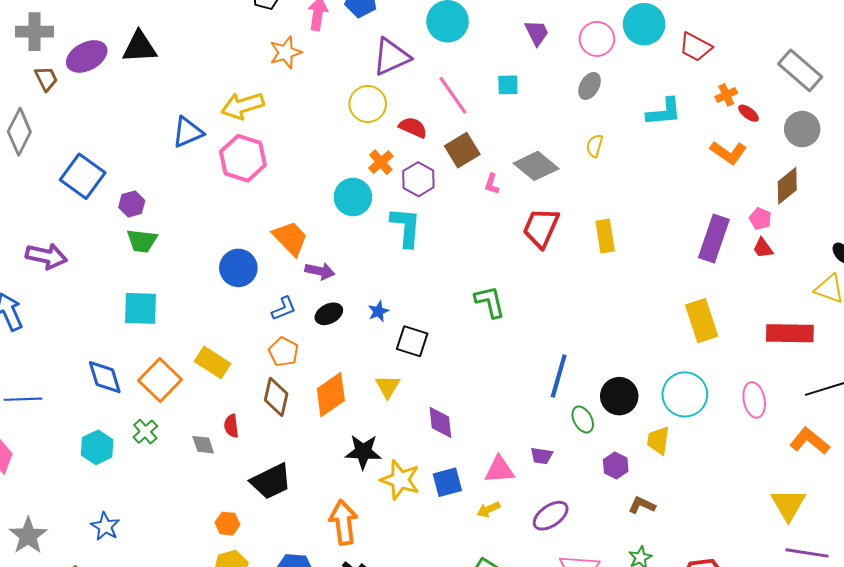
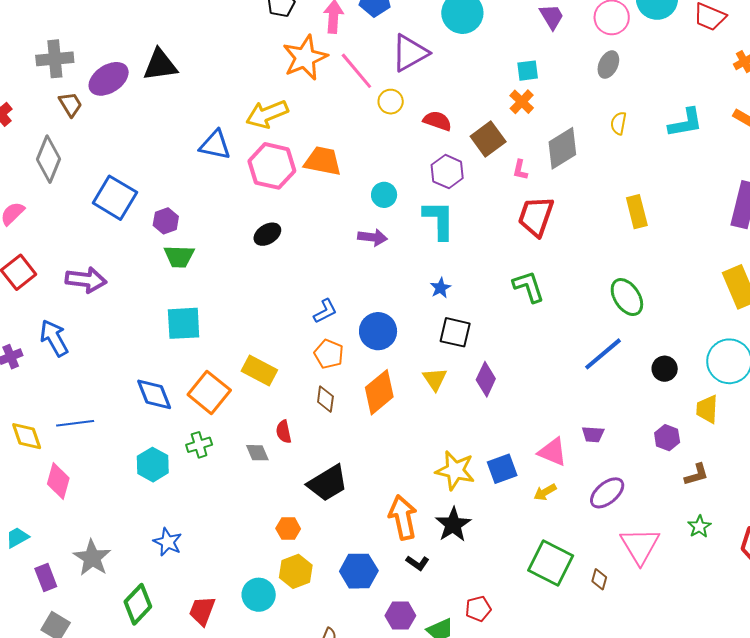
orange star: (286, 52) -> (305, 58), size x1.4
pink line: (453, 95) -> (356, 71), moved
yellow circle: (368, 104) -> (391, 102), size x0.7
cyan L-shape: (664, 112) -> (686, 123), moved
blue triangle: (188, 132) -> (215, 145), turned 40
orange cross: (381, 162) -> (522, 102), moved
gray diamond: (536, 166) -> (562, 148), turned -66
cyan circle: (353, 197) -> (384, 195), size x0.7
red trapezoid: (541, 228) -> (536, 216), moved
orange trapezoid: (290, 238) -> (323, 161), moved, turned -30
blue circle: (238, 268) -> (378, 331), moved
purple arrow: (320, 271) -> (373, 237), moved
blue star: (378, 311) -> (440, 288), moved
black ellipse: (329, 314) -> (267, 234), moved
blue line: (559, 376) -> (603, 354), turned 39
black circle: (619, 396) -> (665, 369), size x0.7
brown diamond: (276, 397) -> (325, 399), size x0.7
green ellipse: (583, 419) -> (627, 297), moved, size x1.4
purple diamond: (440, 422) -> (486, 379), moved, turned 36
green cross: (145, 432) -> (199, 445), turned 30
black star: (363, 452) -> (453, 525), moved, turned -30
pink triangle: (499, 470) -> (553, 452), turned 32
brown L-shape: (642, 505) -> (696, 475), turned 144

